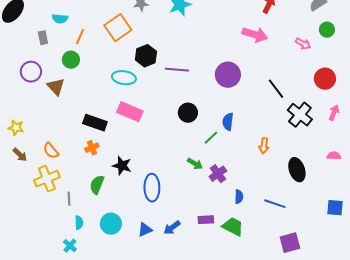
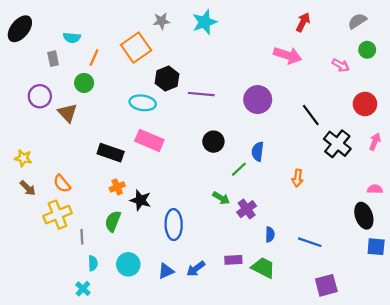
orange cross: (92, 148) -> (117, 187), moved
black ellipse: (297, 170) -> (364, 216), moved

